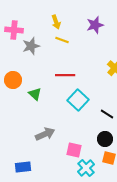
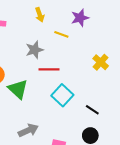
yellow line: (62, 40) -> (61, 34), moved
gray star: (31, 46) -> (35, 50), moved
green triangle: (35, 94) -> (18, 89), size x1.5

